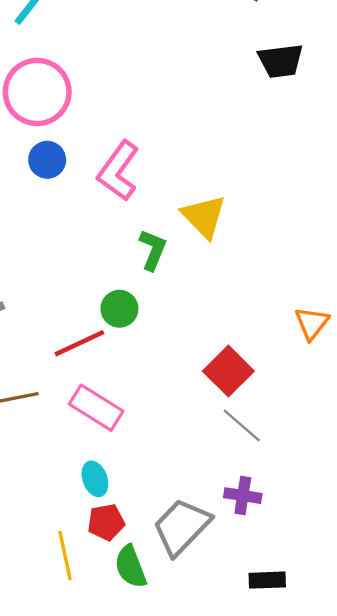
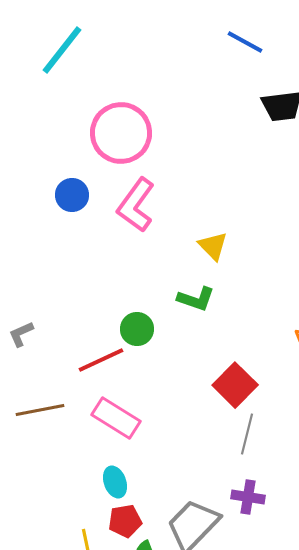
pink circle: (37, 92) -> (121, 133), moved
yellow triangle: (204, 216) -> (213, 246), size x0.7
green L-shape: (153, 250) -> (196, 299), moved, turned 87
gray line: (242, 425) -> (247, 434), turned 63

